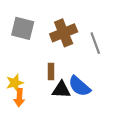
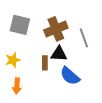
yellow star: (15, 83) -> (13, 60), moved
black triangle: (61, 90) -> (59, 54), moved

